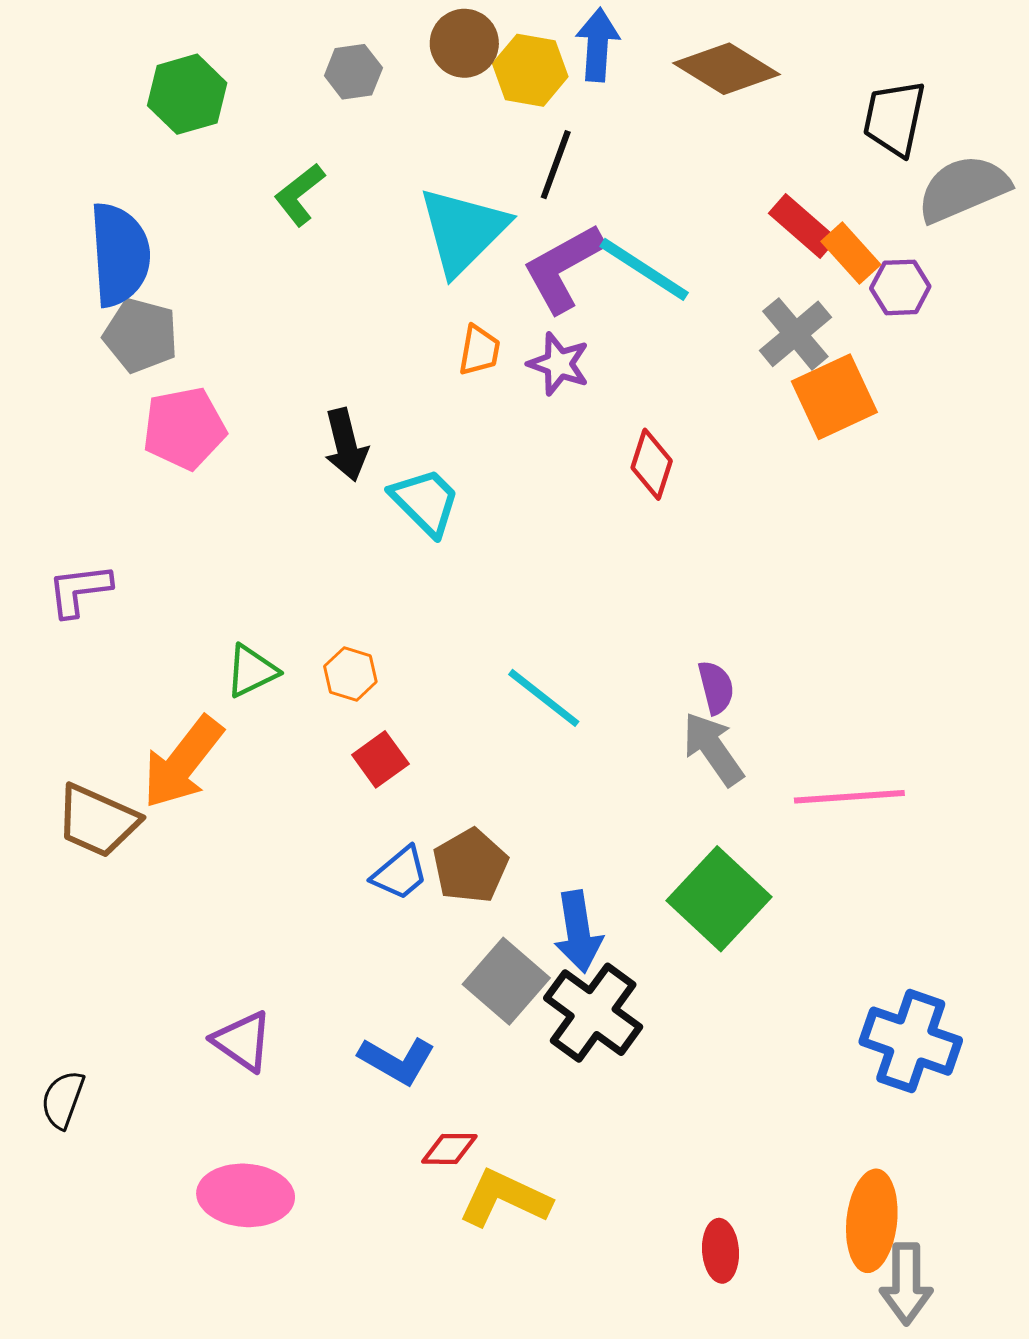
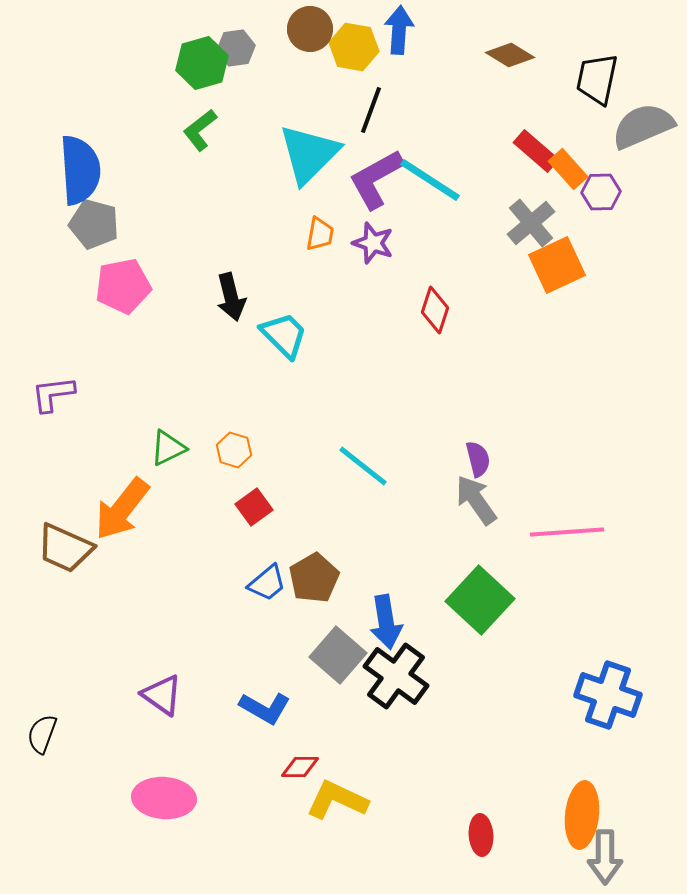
brown diamond: (726, 69) -> (510, 55), moved, size x0.7
green hexagon: (187, 94) -> (202, 63), moved

